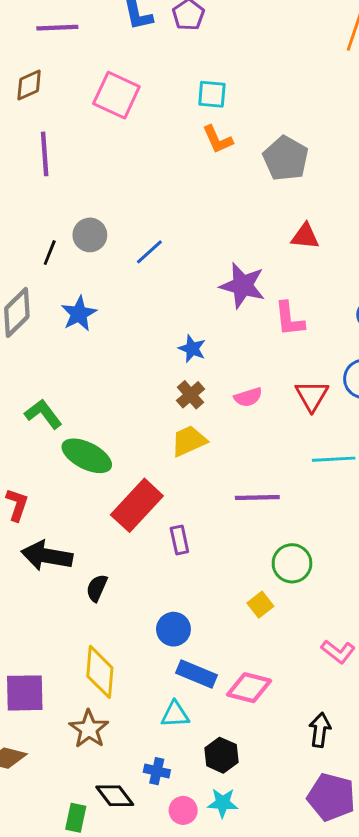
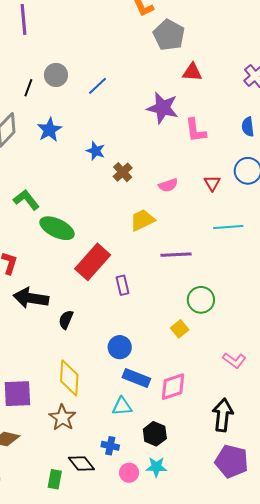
gray pentagon: (286, 158) -> (169, 35), moved
red triangle: (305, 236) -> (192, 72), moved
blue star: (192, 349) -> (96, 151), moved
brown cross: (190, 395) -> (123, 172), moved
red triangle: (312, 396) -> (212, 183), size x0.7
yellow trapezoid: (189, 441) -> (142, 220), moved
pink diamond: (249, 688) -> (173, 387), turned -32
black arrow: (320, 730) -> (223, 415), size x1.4

